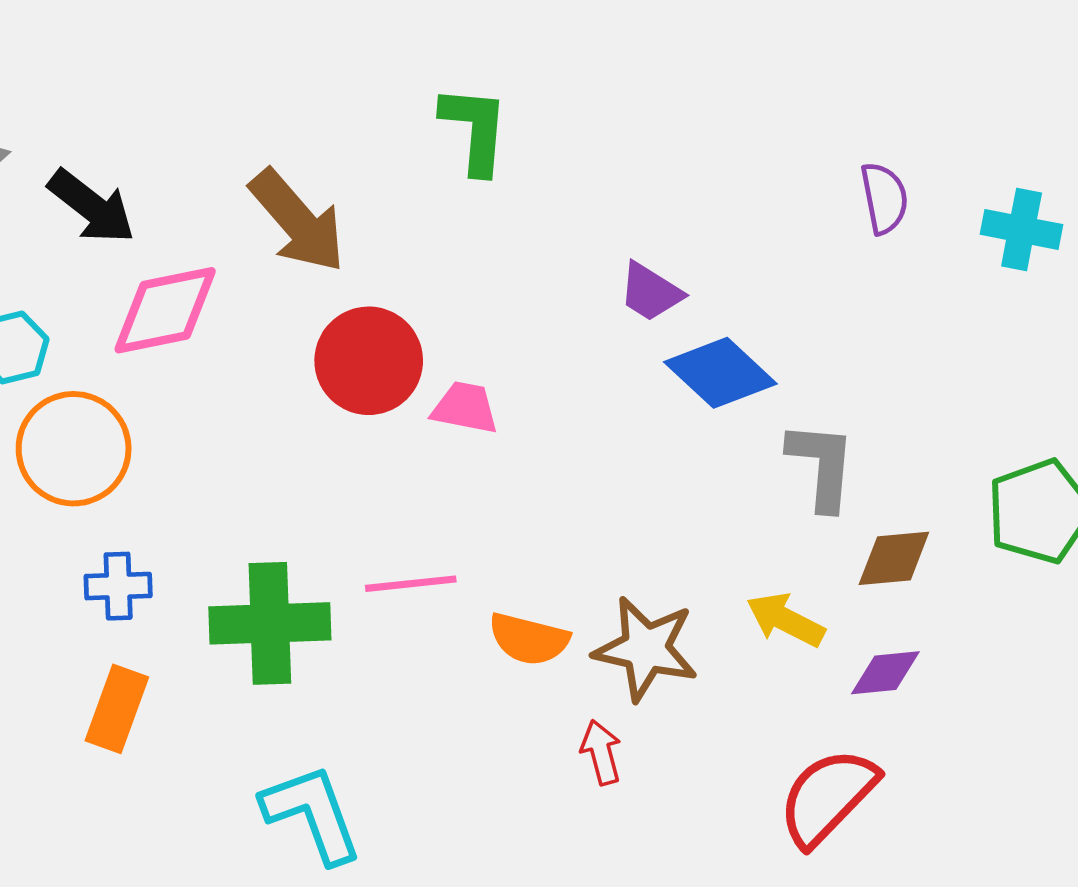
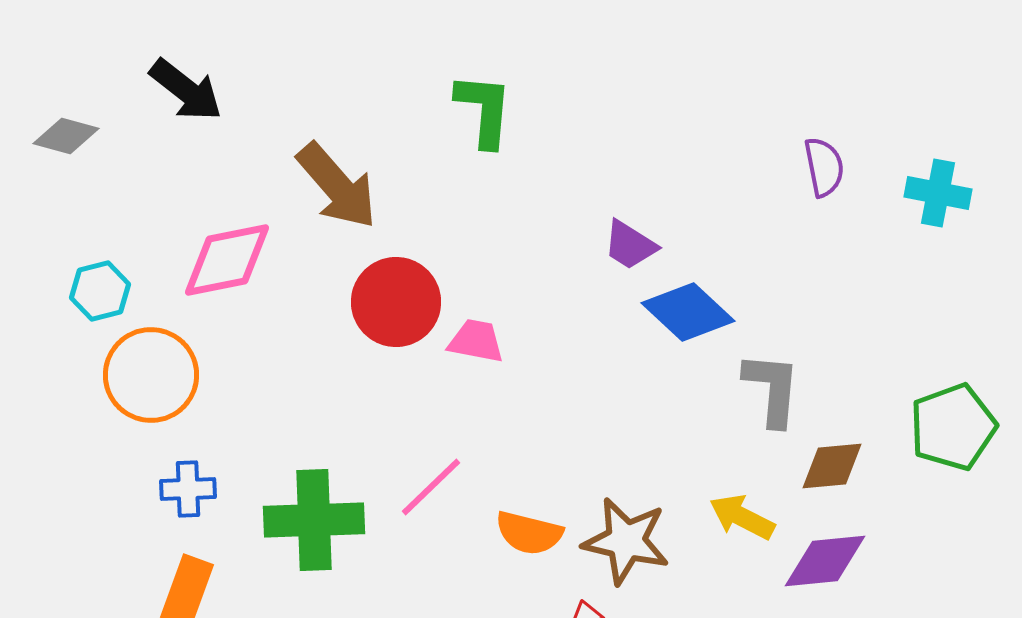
black arrow: (92, 207) -> (186, 90), moved
pink line: (411, 584) -> (431, 487), turned -38
purple diamond: (885, 673) -> (825, 561), size x1.4

